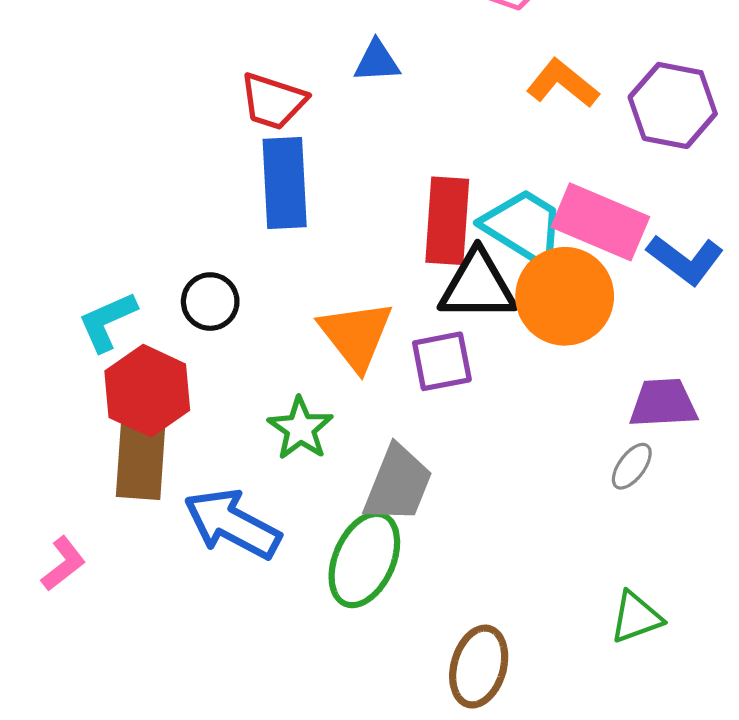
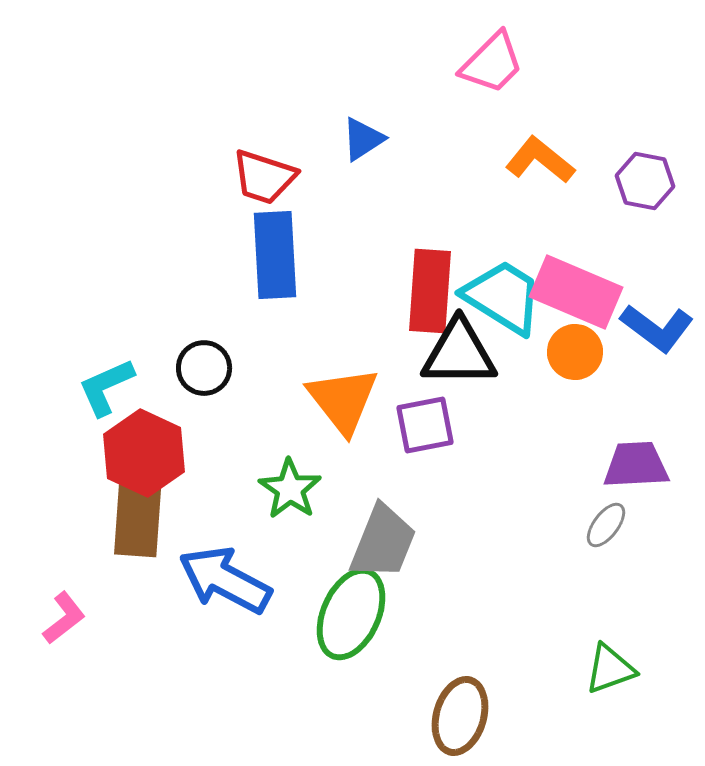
blue triangle: (377, 61) -> (363, 139), turned -30
purple hexagon: (673, 105) -> (645, 181), size x0.7
orange circle: (565, 296) -> (575, 352), moved, size x0.6

